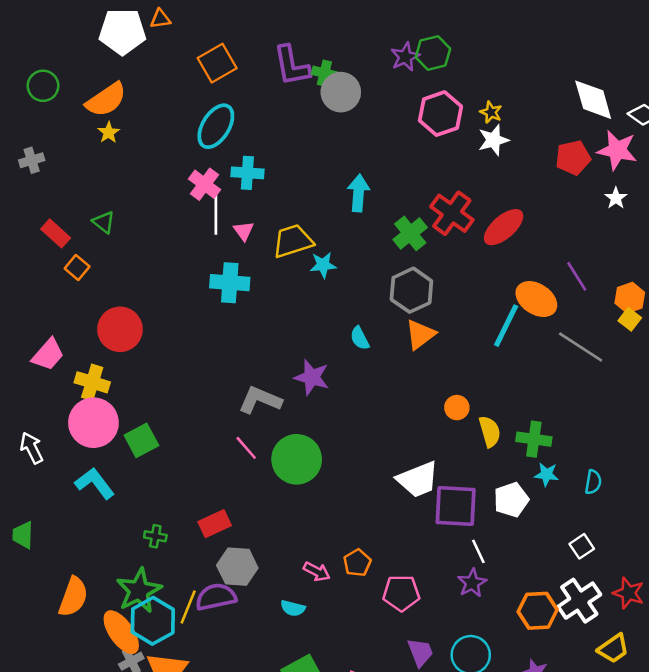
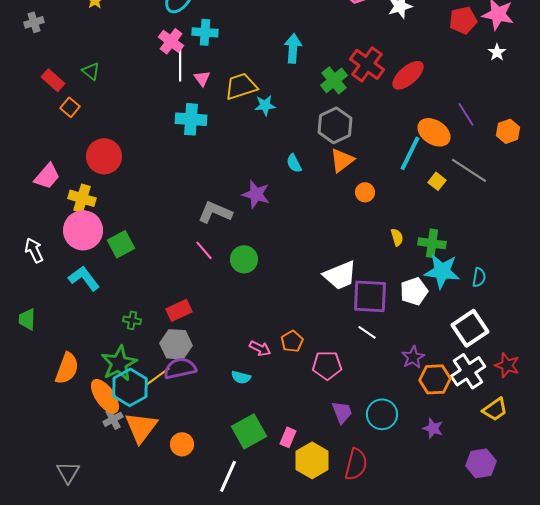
yellow square: (630, 319) -> (437, 181), moved
orange circle: (457, 408) -> (365, 192), moved
yellow semicircle: (490, 432) -> (397, 237), size x0.7
green circle: (297, 459) -> (244, 259), size x0.7
cyan star: (546, 474) -> (442, 271), size x1.8
white square: (582, 546) -> (470, 328), size x1.8
white line: (478, 551) -> (367, 332), moved, turned -30
gray hexagon: (237, 567) -> (176, 344), moved
purple star: (472, 583) -> (413, 357), moved
yellow line: (188, 607) -> (158, 376), turned 32

